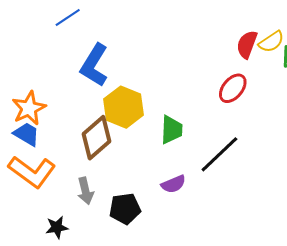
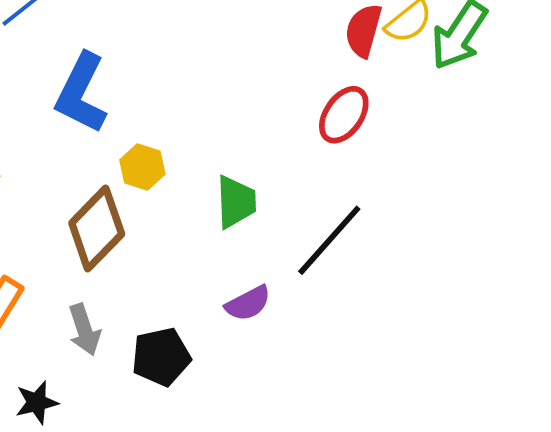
yellow hexagon: (123, 107) -> (142, 167), size x0.6

